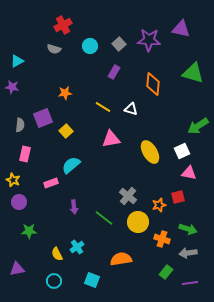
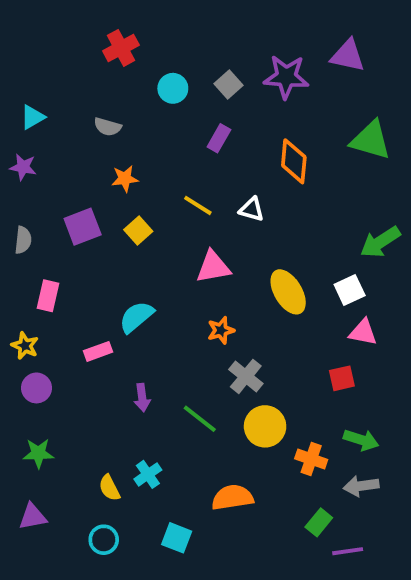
gray semicircle: (54, 49) -> (108, 127), moved
gray semicircle: (20, 125) -> (23, 240), moved
yellow square: (66, 131) -> (138, 230), moved
orange star: (159, 205) -> (221, 330), moved
green star: (29, 231) -> (38, 453), moved
purple line: (190, 283) -> (348, 551), moved

